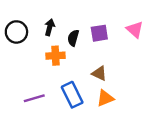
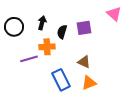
pink triangle: (135, 30) -> (114, 14), moved
purple line: (34, 98) -> (29, 59), moved

